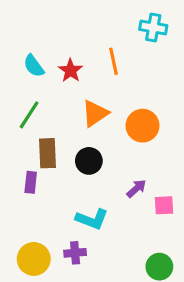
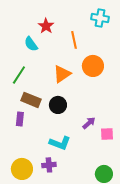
cyan semicircle: (34, 66) -> (31, 44), moved
red star: (70, 70) -> (46, 26), moved
orange circle: (143, 126) -> (93, 66), moved
brown rectangle: (48, 153) -> (31, 100), turned -66

